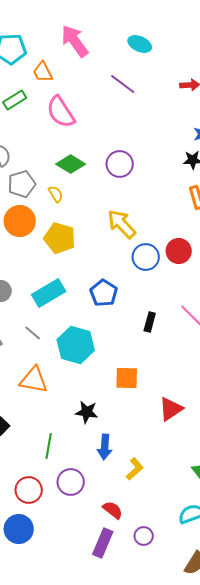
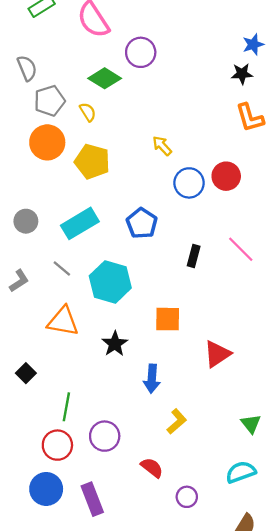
purple circle: (120, 164) -> (141, 52), moved
yellow arrow: (122, 224) -> (162, 146), size x0.6
black star: (87, 412) -> (115, 344), moved, turned 30
green line: (49, 446) -> (66, 407), moved
blue arrow: (105, 447) -> (152, 379), moved
purple rectangle: (103, 543) -> (92, 499), moved, turned -44

